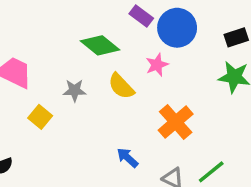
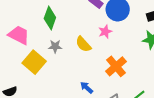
green diamond: (100, 45) -> (50, 18), moved, turned 70
yellow square: (40, 117) -> (34, 62), size x1.6

